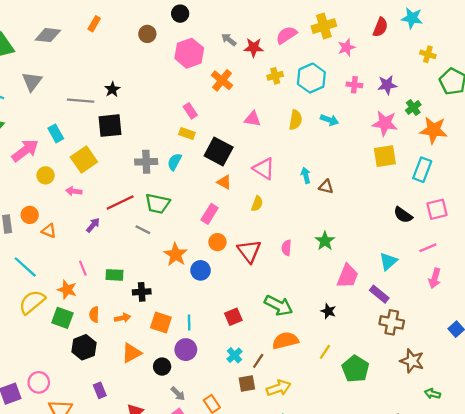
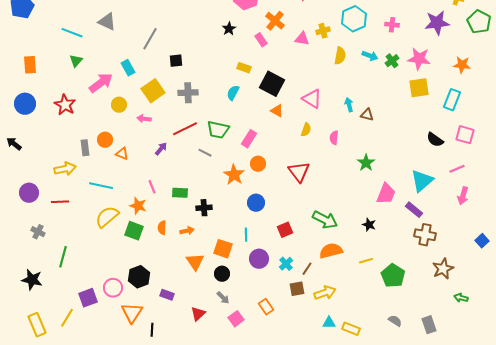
yellow cross: (275, 76) -> (323, 31), moved
gray triangle: (32, 81) -> (107, 22), turned -42
purple star: (387, 85) -> (437, 23), moved, size x1.4
black star: (112, 89) -> (229, 29), moved
gray line: (81, 101) -> (150, 39), turned -65
green cross: (413, 107) -> (392, 61), moved
pink rectangle: (190, 111) -> (261, 40), moved
pink triangle: (253, 119) -> (302, 39), moved
black square: (110, 126) -> (176, 61), size x0.6
orange star: (434, 130) -> (462, 65), size x0.7
gray cross: (146, 162) -> (188, 93), moved
pink square: (437, 209) -> (465, 135), turned 30
pink rectangle: (210, 214) -> (249, 139), moved
orange circle: (217, 242) -> (258, 164), moved
pink semicircle: (286, 248) -> (334, 138), moved
cyan triangle: (388, 261) -> (422, 181), size x1.4
cyan line: (25, 267) -> (101, 186), turned -30
blue circle: (201, 270) -> (256, 203), moved
orange square: (161, 322) -> (223, 249), moved
black hexagon: (84, 347) -> (139, 277), moved
purple circle: (186, 350) -> (259, 259), moved
yellow line: (325, 352) -> (366, 261), turned 40
orange triangle: (131, 353) -> (195, 262), turned -36
brown star: (412, 361) -> (443, 269), turned 30
purple rectangle: (100, 390) -> (167, 295), turned -48
gray arrow: (178, 394) -> (223, 298), moved

